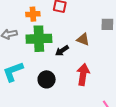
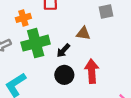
black circle: (47, 79) -> (64, 75), moved

